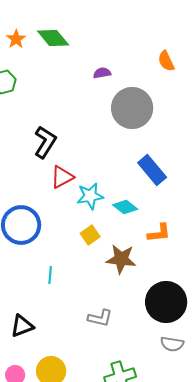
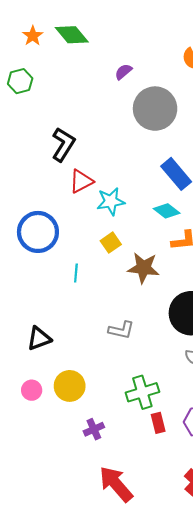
purple semicircle: (102, 73) -> (123, 72), turned -30
cyan diamond: (125, 207) -> (167, 211), moved
cyan line: (50, 275) -> (76, 273), moved

